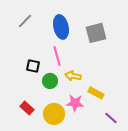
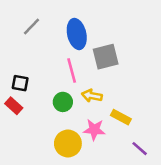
gray square: (96, 33) -> (106, 57), moved
black square: (33, 66) -> (20, 83), moved
red rectangle: (27, 108) -> (14, 106), moved

